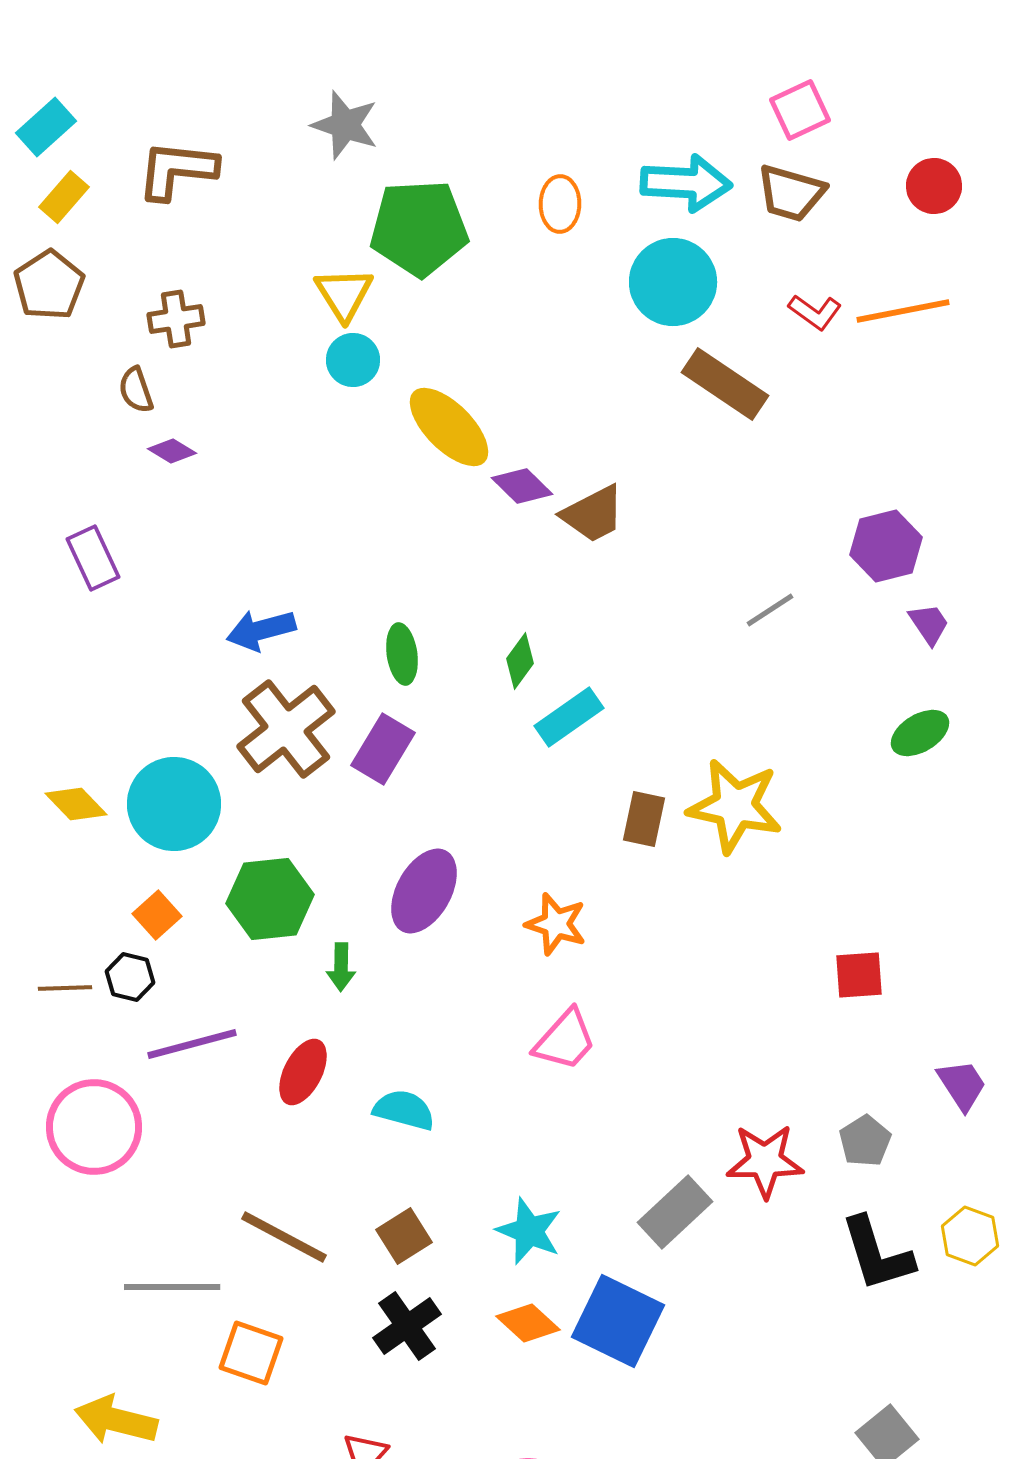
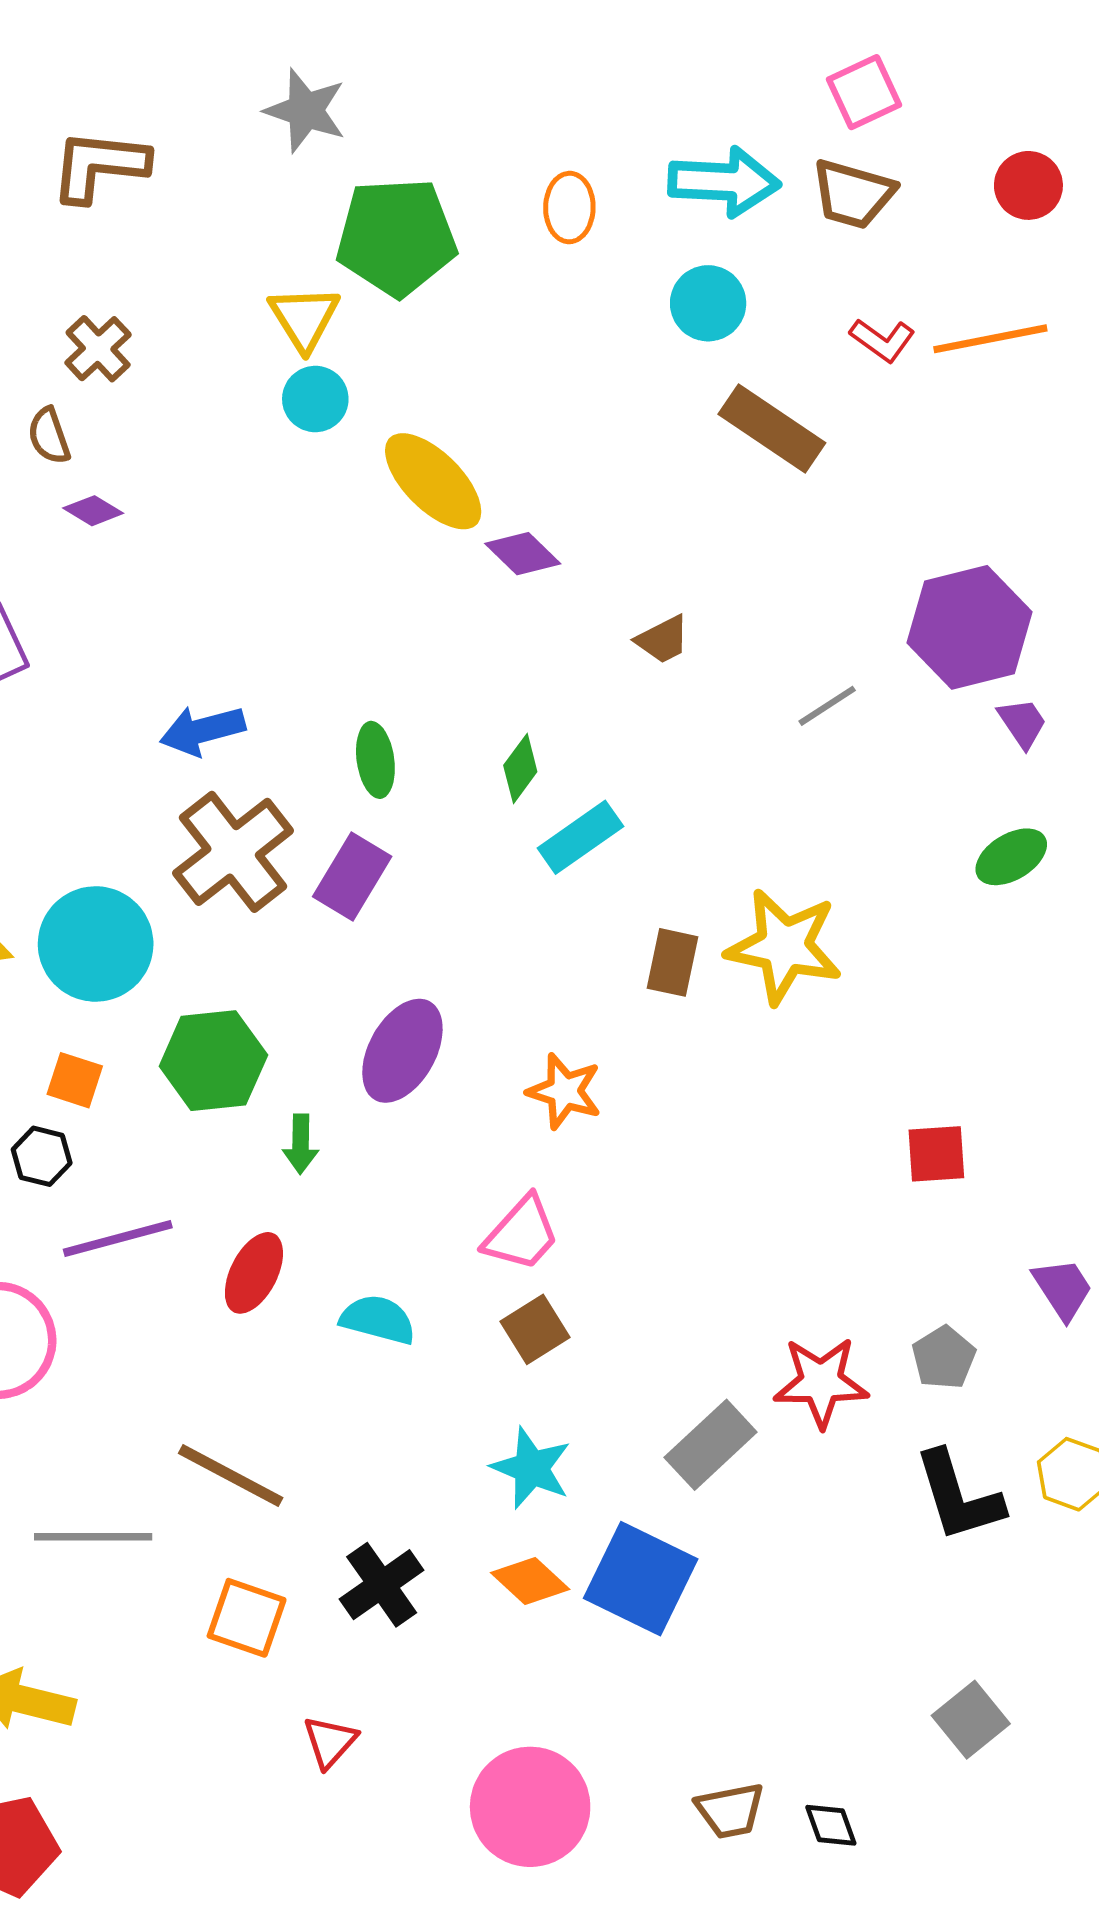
cyan circle: (673, 282) -> (708, 303), size x0.7
brown cross: (176, 319) -> (98, 349), turned -34
brown trapezoid: (593, 514) -> (663, 640), moved, size x0.7
purple hexagon: (886, 546) -> (970, 627), size x1.4
orange square: (157, 915) -> (75, 1080), turned -30
pink trapezoid: (565, 1040) -> (522, 1234), moved
brown square: (404, 1236) -> (535, 1329), moved
orange square: (251, 1353) -> (247, 1618), moved

